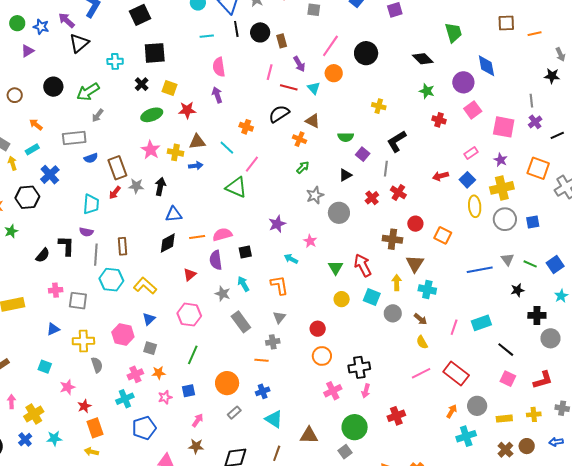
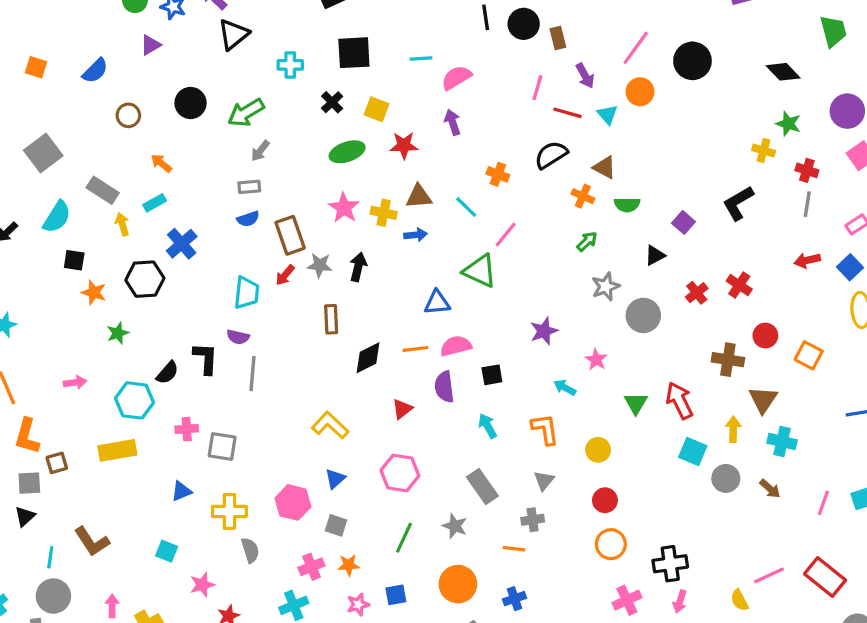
cyan line: (207, 36) -> (421, 58), moved
pink semicircle: (219, 67) -> (456, 78), turned 66
yellow cross: (379, 106) -> (764, 151), moved
green semicircle: (346, 137) -> (627, 205), moved
gray rectangle: (74, 138) -> (249, 187), moved, size x0.6
gray line: (386, 169) -> (807, 204), moved
blue triangle: (174, 214) -> (437, 303), moved
brown rectangle: (122, 246) -> (331, 319), moved
cyan hexagon: (111, 280) -> (134, 400), moved
gray star: (223, 294) -> (455, 526), moved
yellow circle: (342, 299) -> (598, 450), moved
yellow semicircle: (422, 342) -> (739, 600), moved

